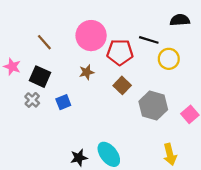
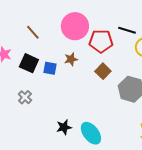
gray cross: (32, 100) -> (25, 97), moved
blue square: (63, 102) -> (50, 68), moved, turned 32
black star: (79, 158) -> (64, 127), moved

